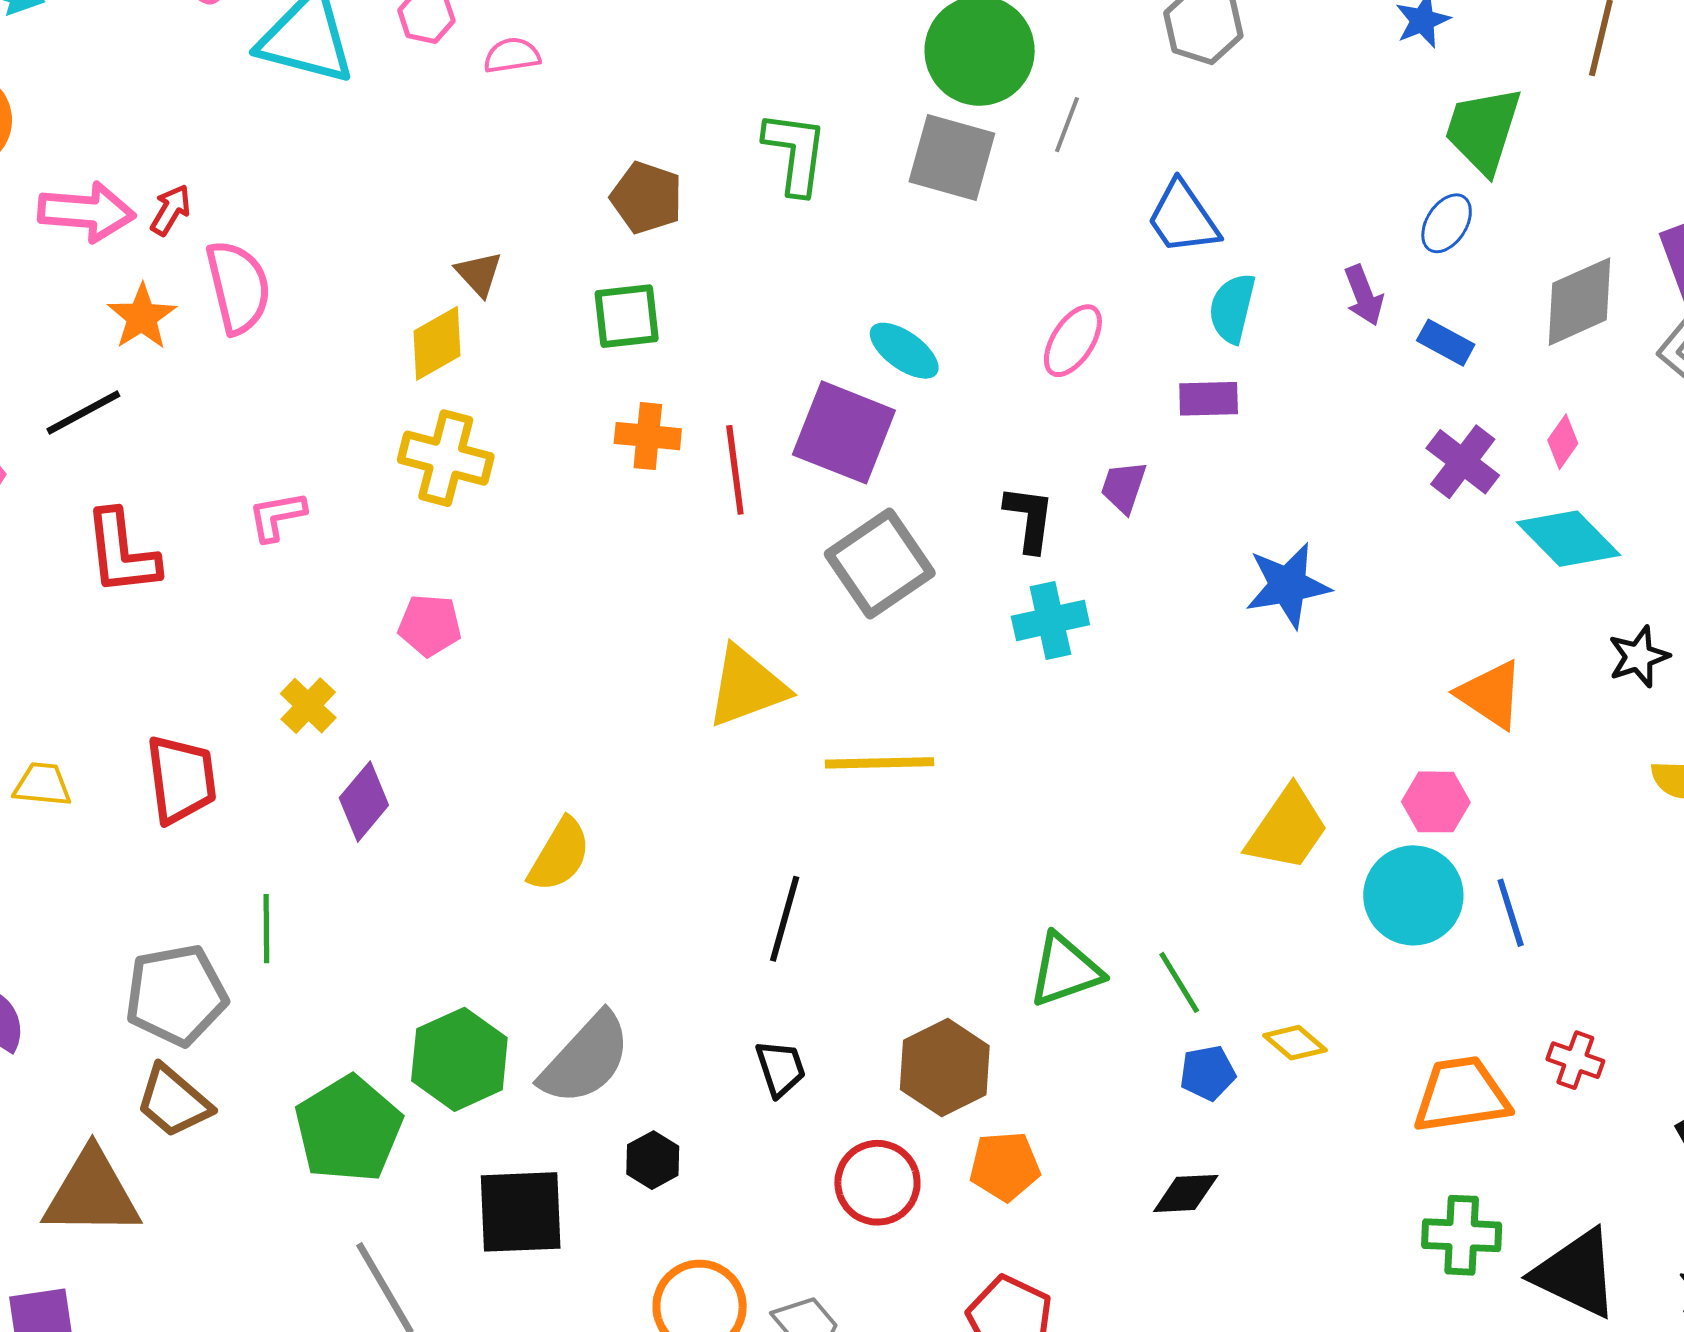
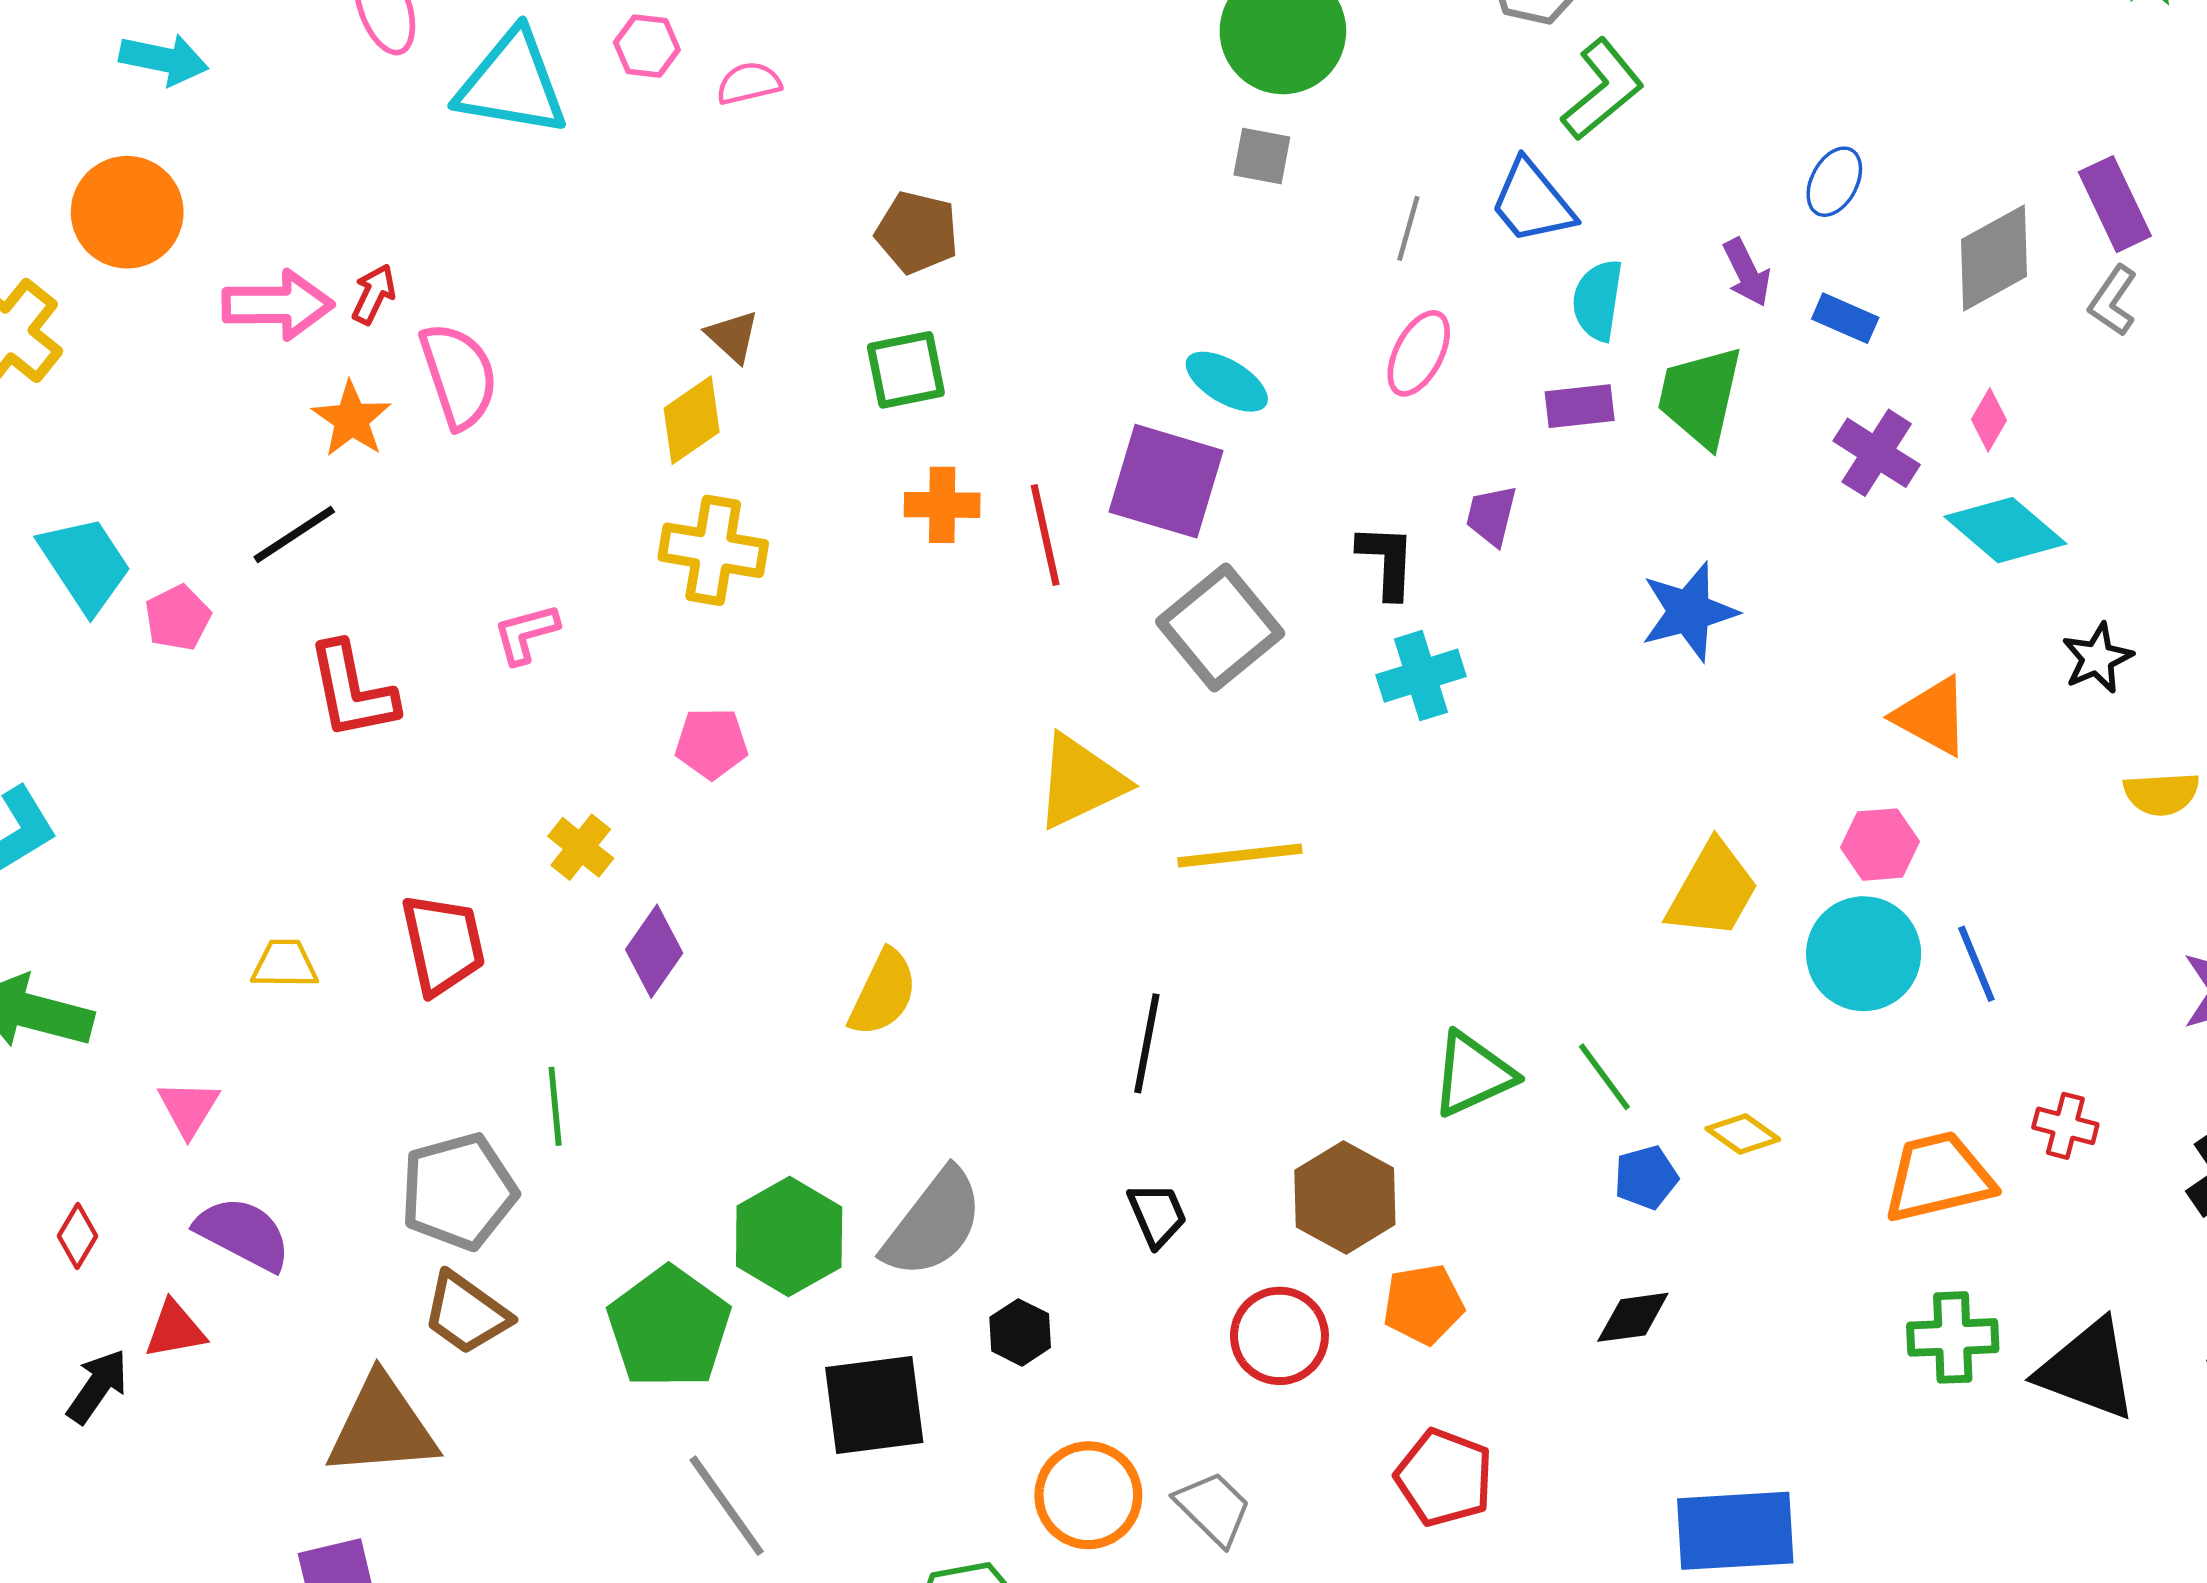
gray line: (1067, 125) -> (1408, 228), moved
green trapezoid: (1483, 130) -> (1700, 396), moved
green L-shape: (795, 153) -> (1603, 89), moved, turned 48
gray square: (952, 158) -> (1262, 156), size x0.6

